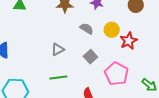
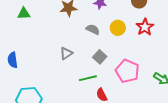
red star: (129, 41) -> (145, 27), moved
green line: (58, 77) -> (88, 78), moved

